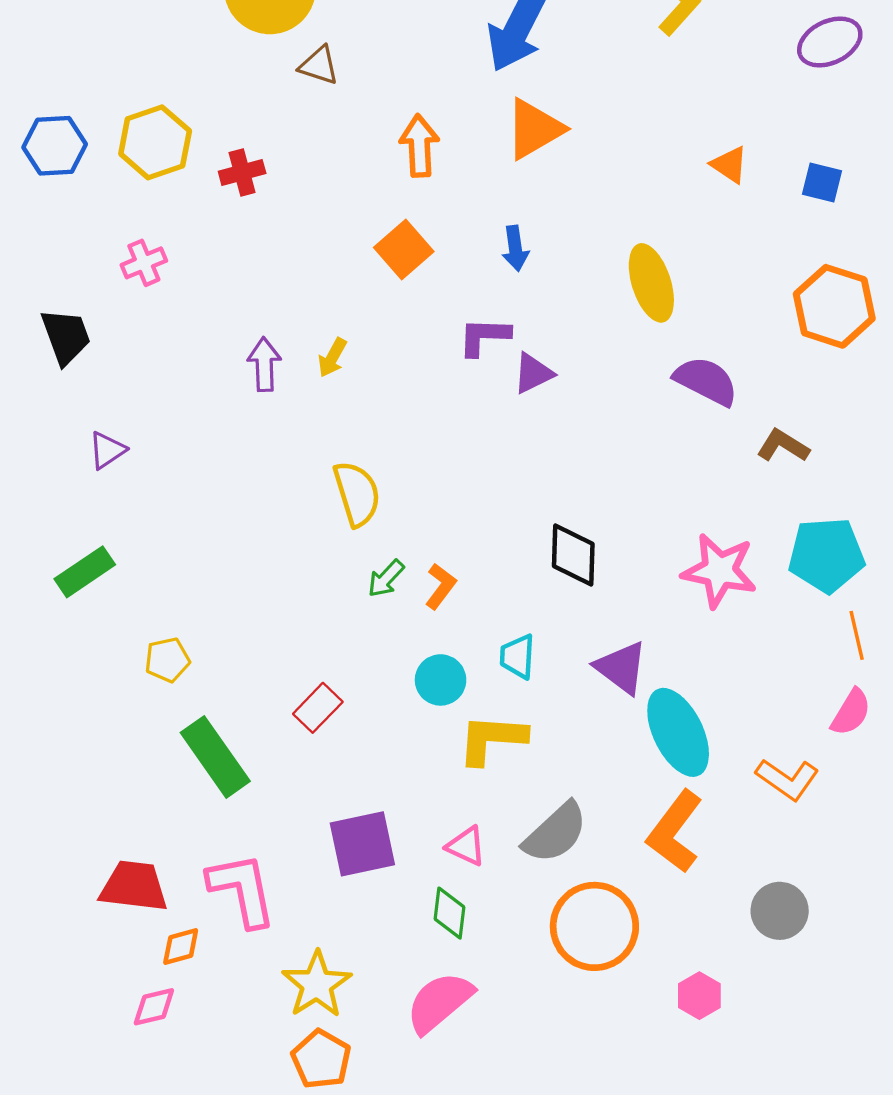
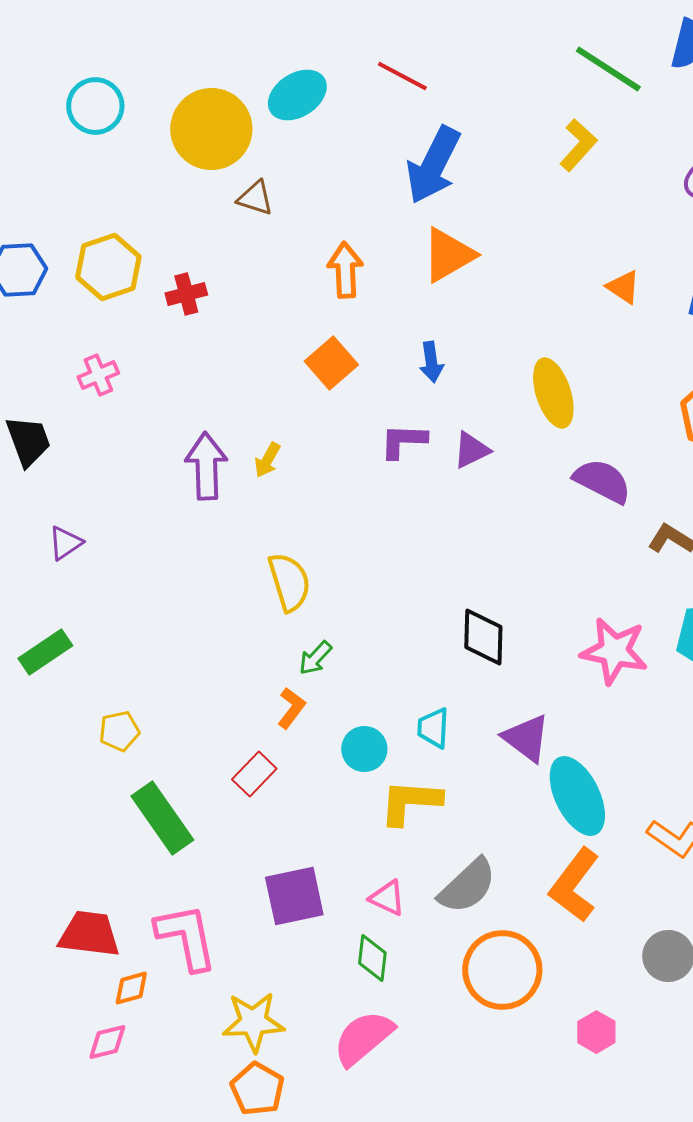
purple arrow: (264, 364) -> (206, 466), size x1.4
purple triangle: (533, 373) -> (471, 450), moved
orange L-shape: (441, 586) -> (291, 708), moved
yellow star: (317, 984) -> (253, 1022), turned 30

